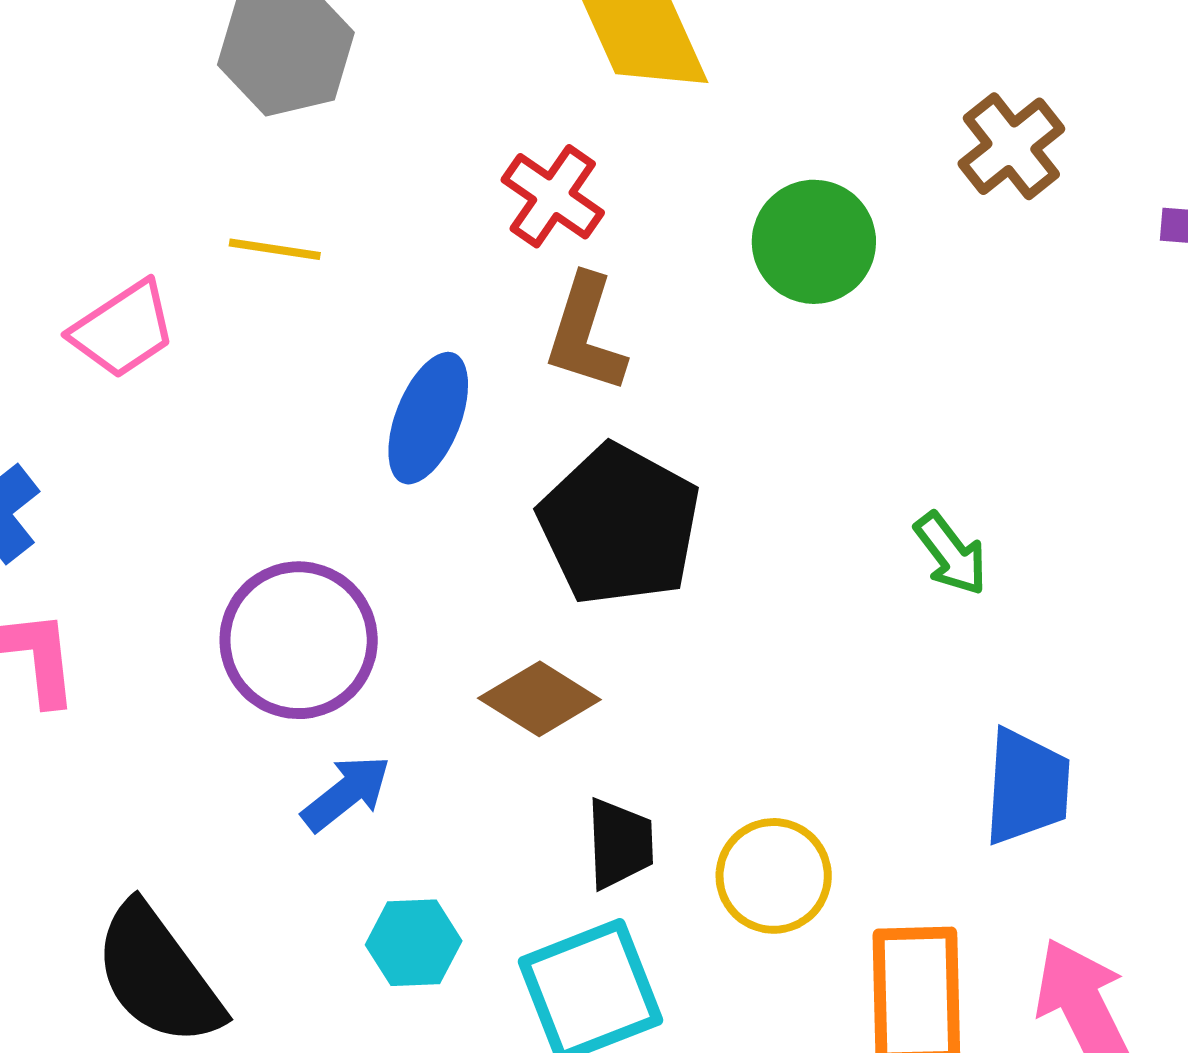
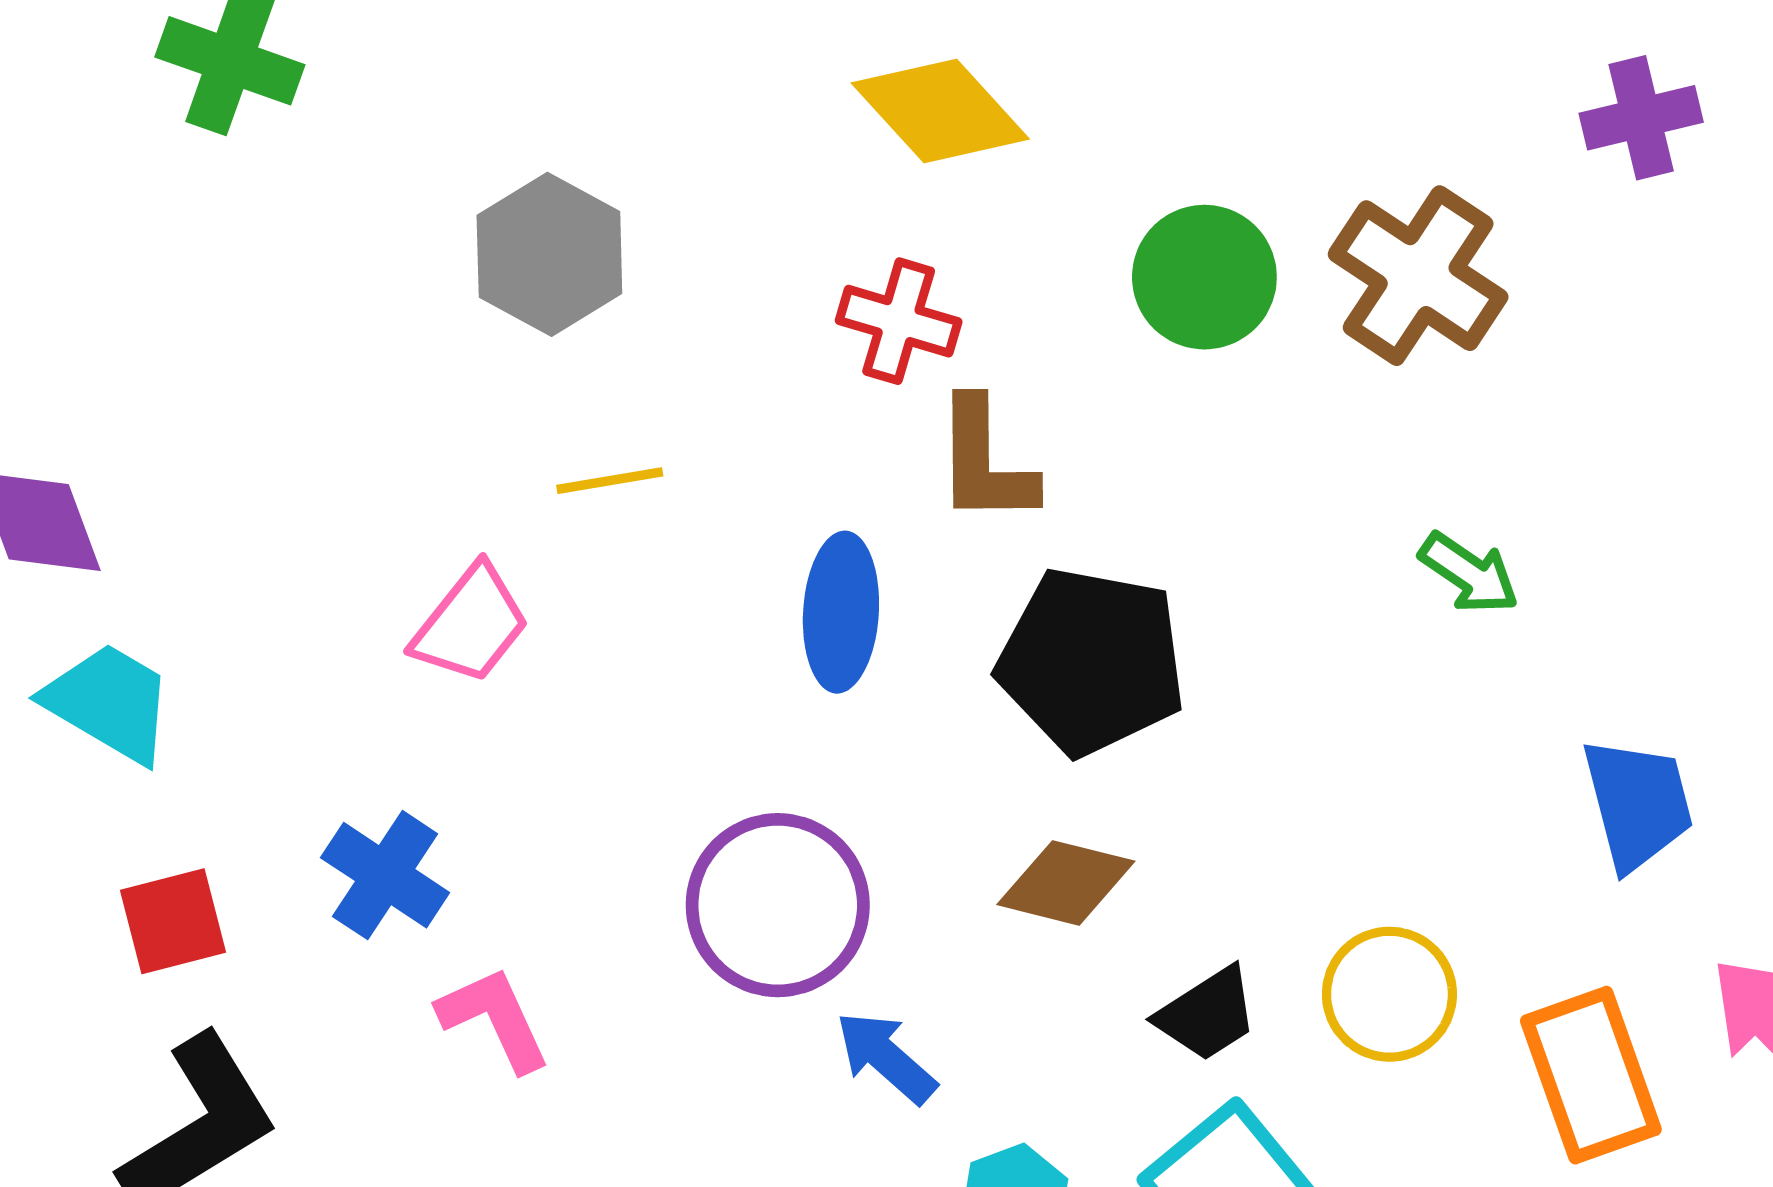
brown cross: (1011, 146) -> (1418, 276), moved, size x1.4
blue arrow: (346, 793) -> (886, 1057), turned -82
black trapezoid: (620, 844) -> (1207, 1014), turned 78

